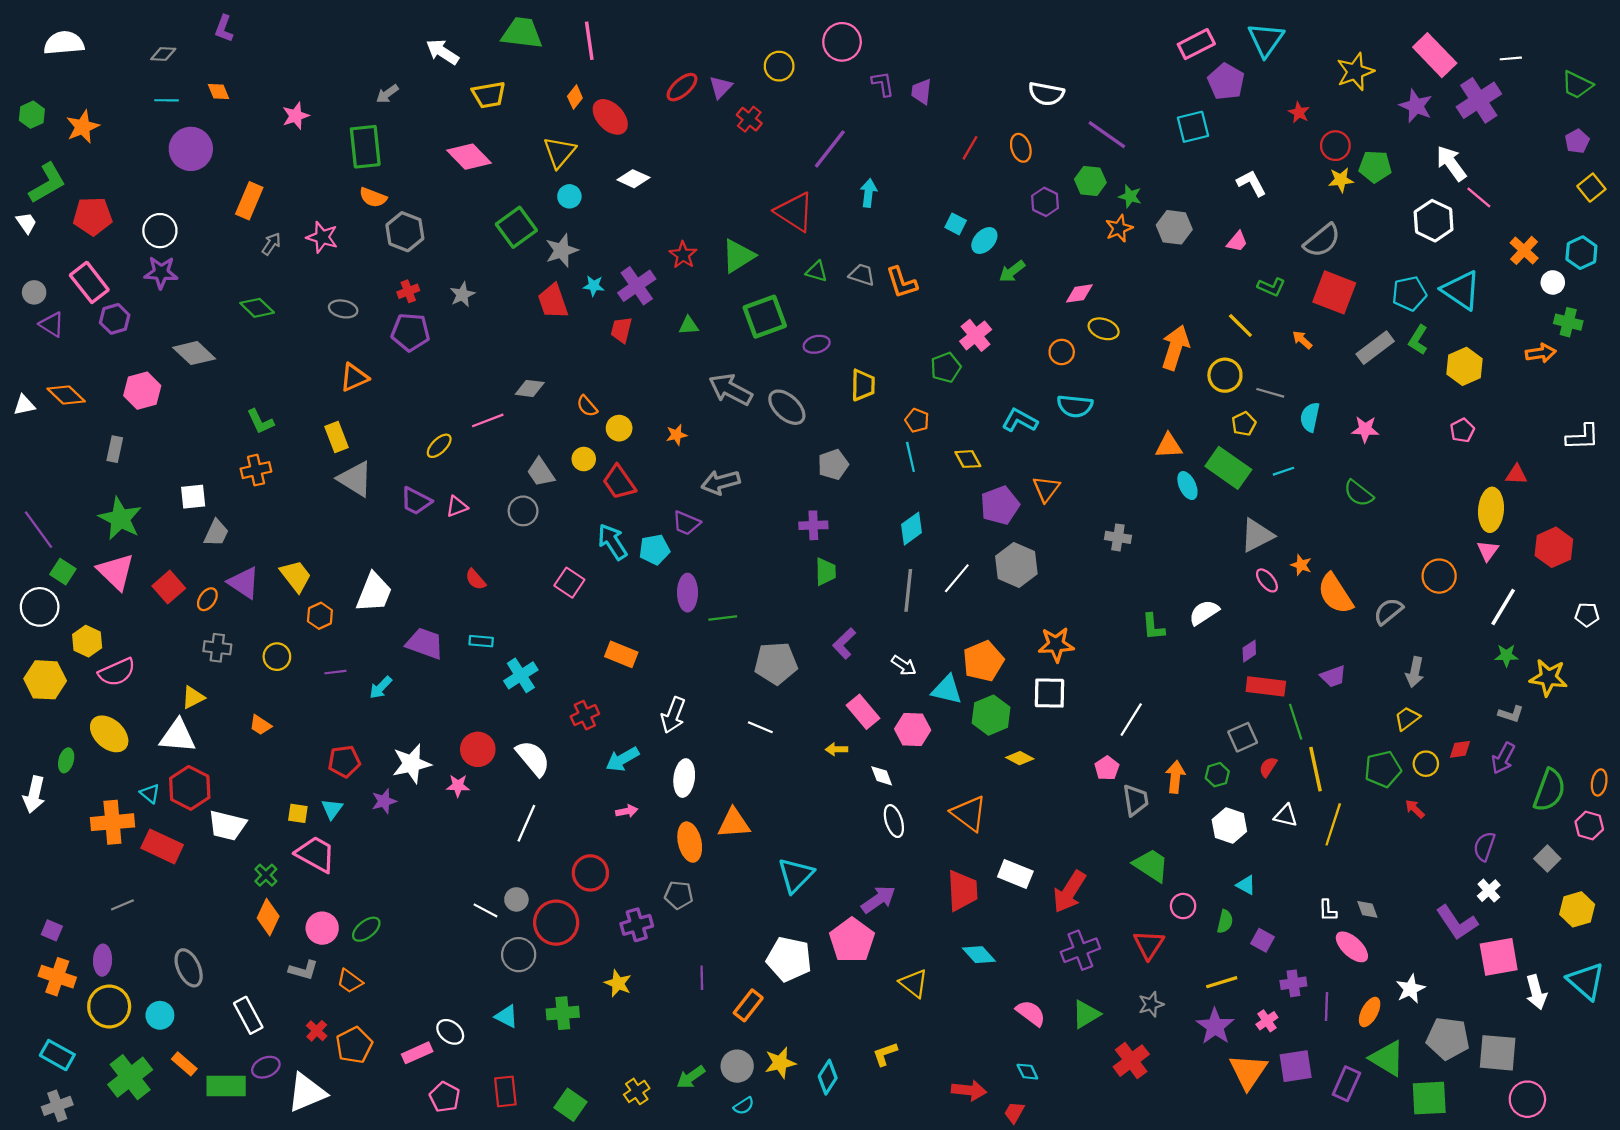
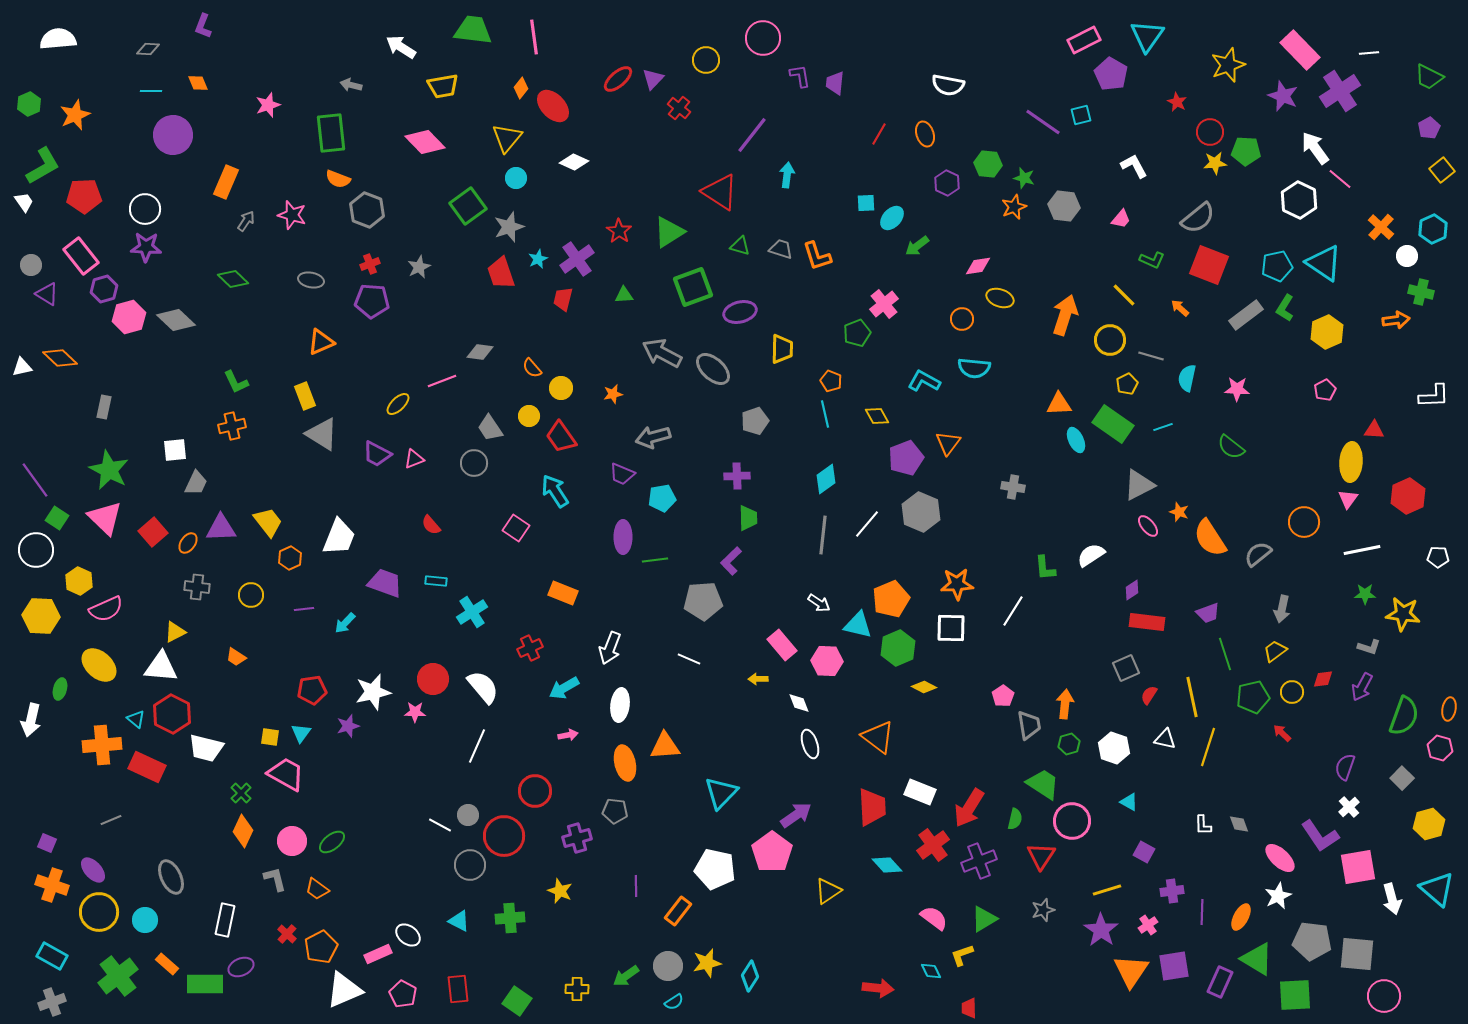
gray arrow: (387, 94) -> (351, 85), turned 50
cyan square: (1193, 127) -> (1081, 115), size x0.7
purple line: (1107, 135) -> (1043, 122), moved
cyan square: (956, 224) -> (866, 203), turned -30
cyan star: (594, 286) -> (538, 259), turned -30
purple ellipse: (817, 344) -> (740, 312), size x1.4
pink hexagon: (142, 391) -> (129, 317), moved
cyan pentagon: (654, 550) -> (662, 498), moved
purple triangle: (244, 583) -> (221, 528), turned -36
white line: (1503, 607) -> (1362, 550), turned 48
purple L-shape: (844, 643) -> (731, 561), moved
white line: (1131, 720) -> (1013, 611), moved
green line: (1296, 722) -> (1225, 654), moved
green hexagon: (1217, 775) -> (1069, 744), moved
pink circle: (1183, 906) -> (1072, 821), size x1.6
green semicircle: (1225, 921) -> (1015, 819), moved
pink ellipse: (1352, 947) -> (1280, 858), moved
purple ellipse: (103, 960) -> (93, 870), turned -44
gray L-shape: (303, 970) -> (275, 879), turned -120
yellow triangle: (914, 983) -> (828, 891), turned 48
white rectangle: (248, 1015) -> (225, 920), turned 40
yellow L-shape: (885, 1054) -> (962, 955), moved
red cross: (1131, 1061) -> (933, 845), moved
yellow cross: (637, 1091) -> (577, 989), turned 35
white triangle: (307, 1093) -> (344, 990), moved
red trapezoid: (1014, 1112) -> (969, 1008), moved, turned -30

